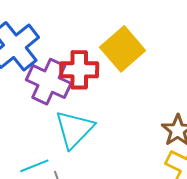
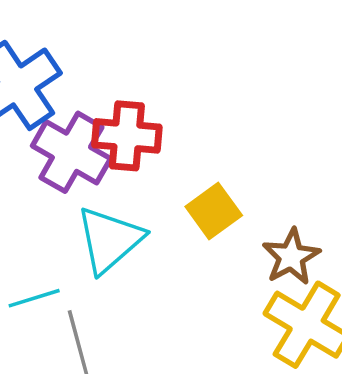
yellow square: (123, 49) -> (214, 211), moved, size x0.7

